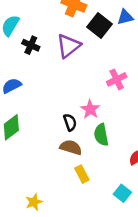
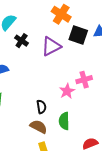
black square: (100, 26) -> (78, 35), turned -30
pink star: (90, 109) -> (67, 91), moved

